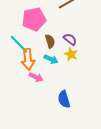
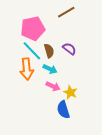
cyan line: (19, 44) -> (32, 51), moved
yellow star: (71, 54) -> (70, 92), moved
pink arrow: (36, 77) -> (53, 86), moved

